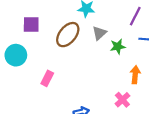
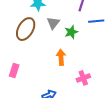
orange arrow: (135, 75) -> (61, 57), moved
pink cross: (122, 100) -> (83, 78), turned 32

